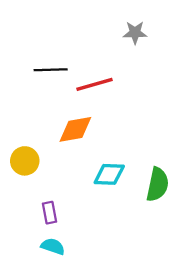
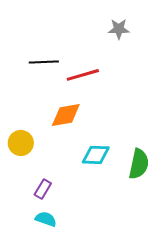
purple rectangle: (50, 213) -> (43, 189), turned 42

